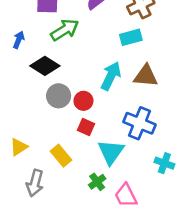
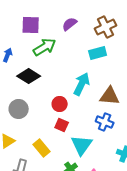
brown triangle: (146, 76) -> (110, 96), moved
gray circle: (59, 96) -> (19, 109), moved
blue cross: (140, 123) -> (105, 122), size x0.7

